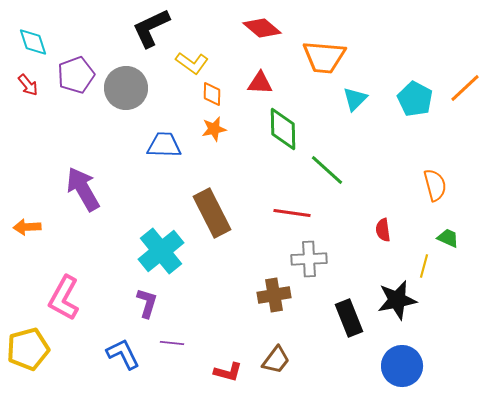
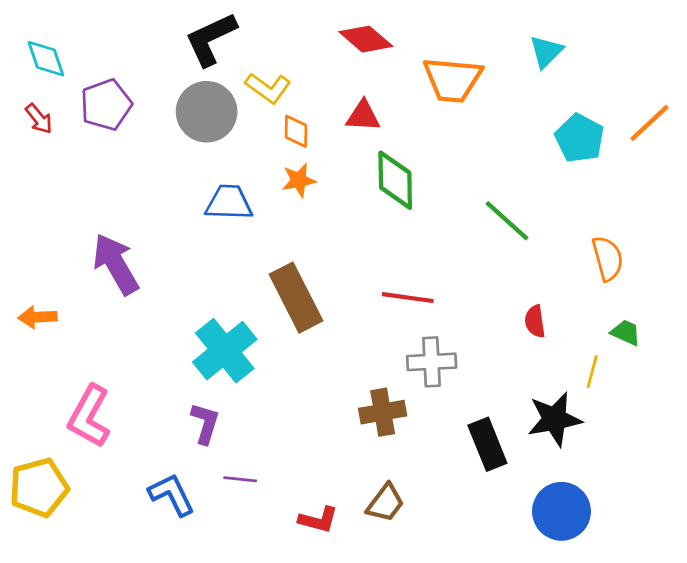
gray circle: (126, 88) -> (207, 112), moved
cyan triangle: (355, 99) -> (546, 52), moved
green line: (327, 170) -> (507, 221), moved

